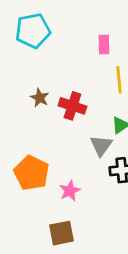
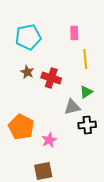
cyan pentagon: (33, 31) -> (28, 37), moved
gray triangle: (101, 146) -> (72, 107), turned 42

